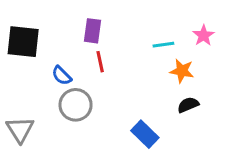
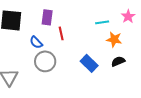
purple rectangle: (93, 31) -> (47, 17), moved
blue rectangle: (145, 134) -> (89, 63), moved

